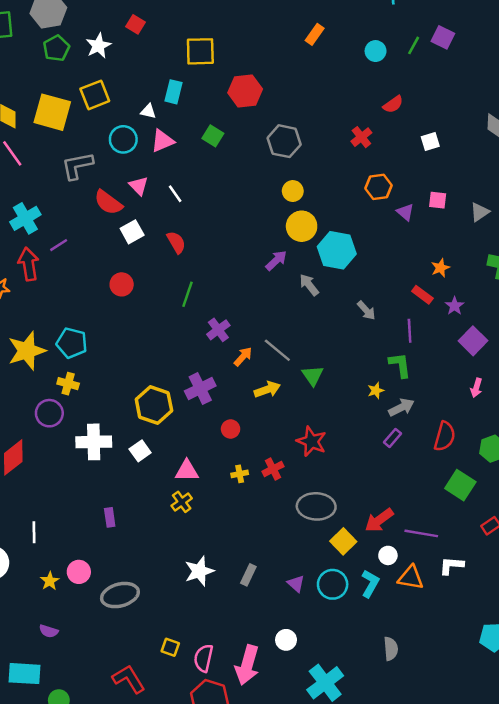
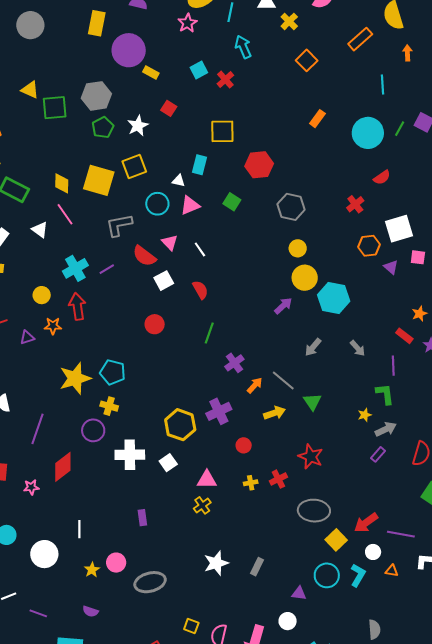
cyan circle: (376, 51) -> (368, 133), size x1.8
white square: (430, 142) -> (399, 229), moved, size x1.8
purple line: (59, 245) -> (107, 269), moved
gray arrow: (309, 285) -> (313, 347), moved, turned -102
orange triangle: (411, 578) -> (392, 571), size x0.6
purple triangle: (296, 584) -> (299, 593), moved, turned -35

